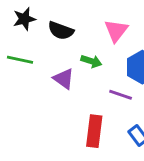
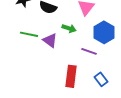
green line: (20, 60) -> (29, 34), moved

